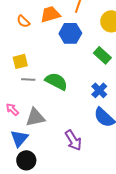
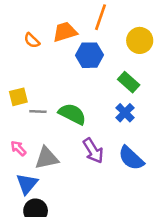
yellow square: (20, 61) -> (18, 97), moved
blue cross: (99, 90) -> (125, 113), moved
purple arrow: (73, 140) -> (93, 151), moved

